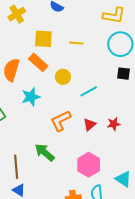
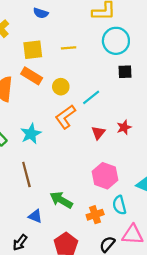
cyan star: (31, 97) -> (31, 134), moved
orange L-shape: (61, 121) -> (65, 117), moved
green arrow: (45, 152) -> (61, 200), moved
brown line: (16, 167) -> (26, 174), moved

